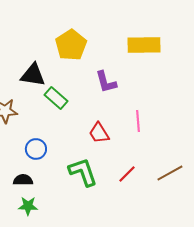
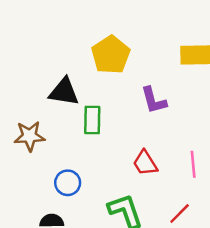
green rectangle: (56, 98) -> (92, 120), turned 50
pink line: (138, 121) -> (193, 164), moved

